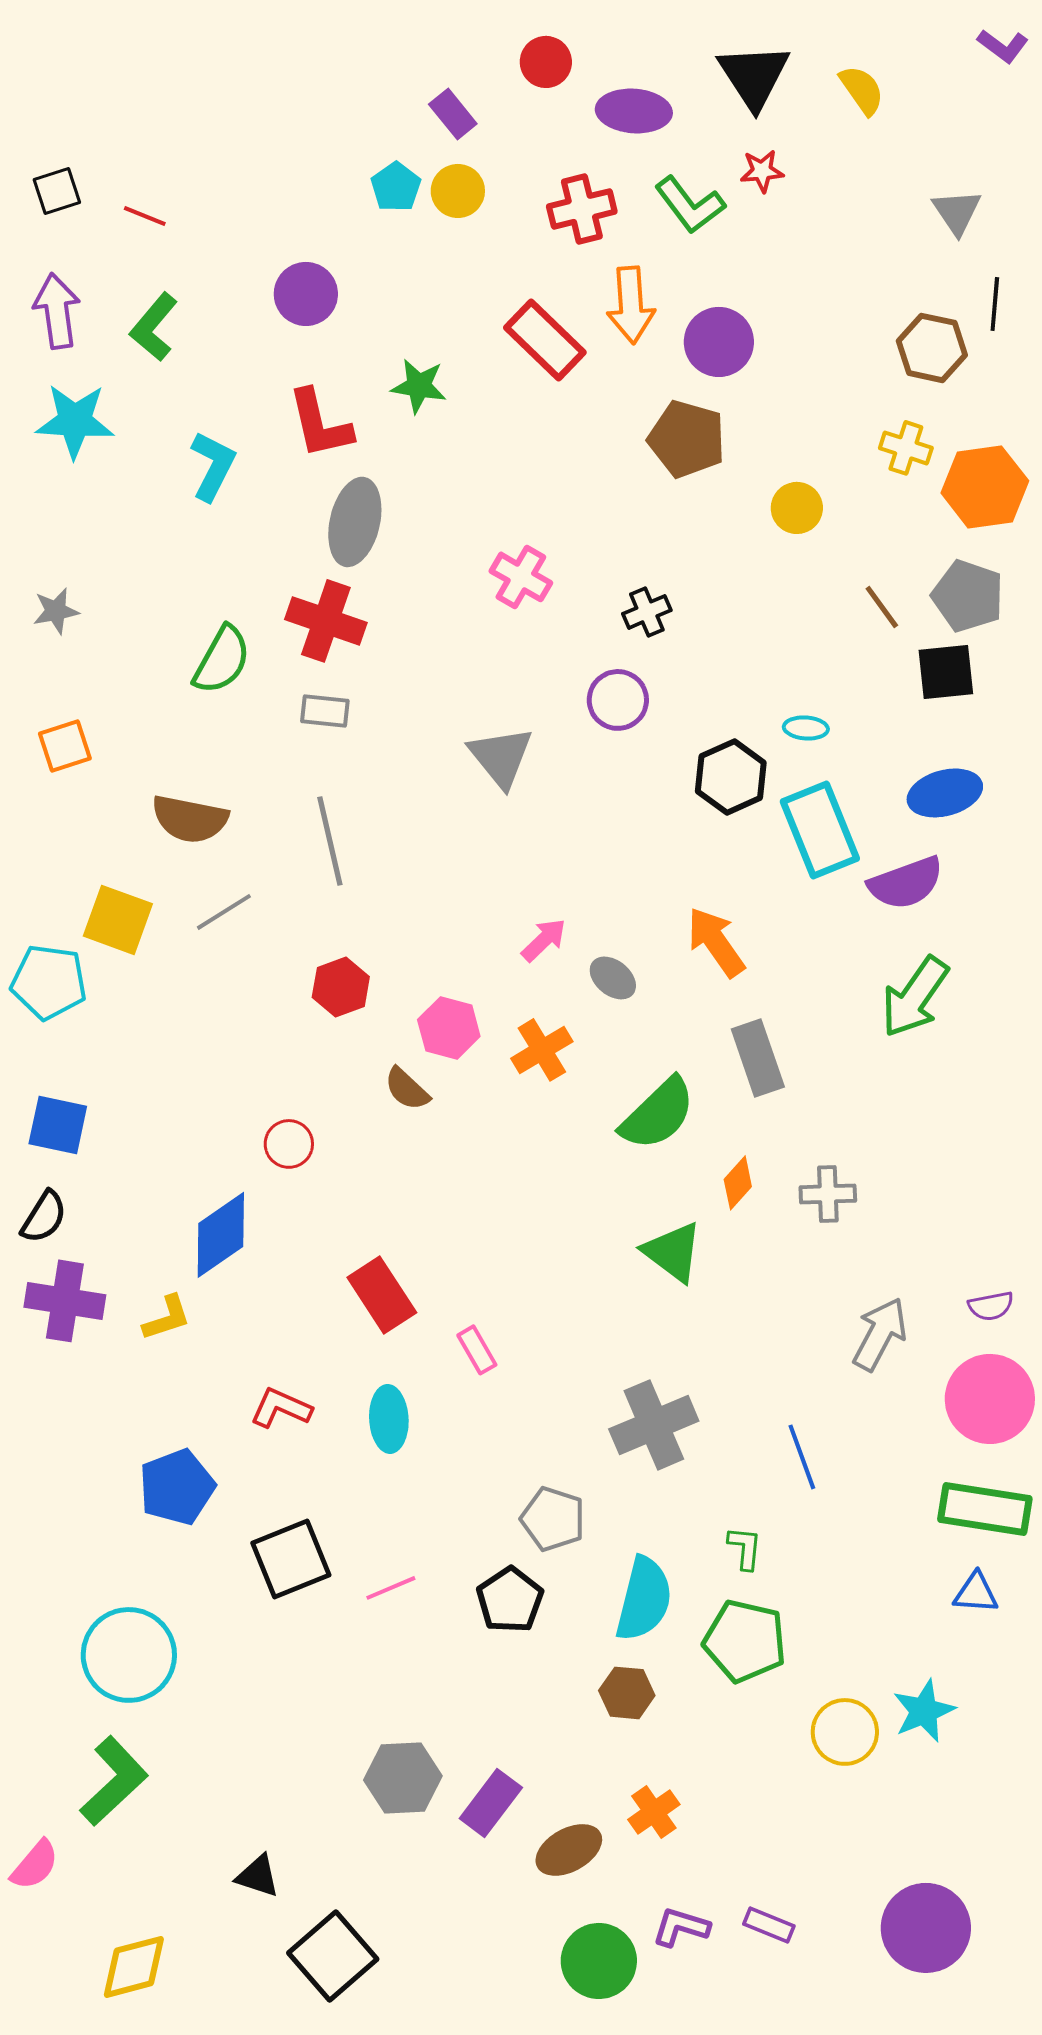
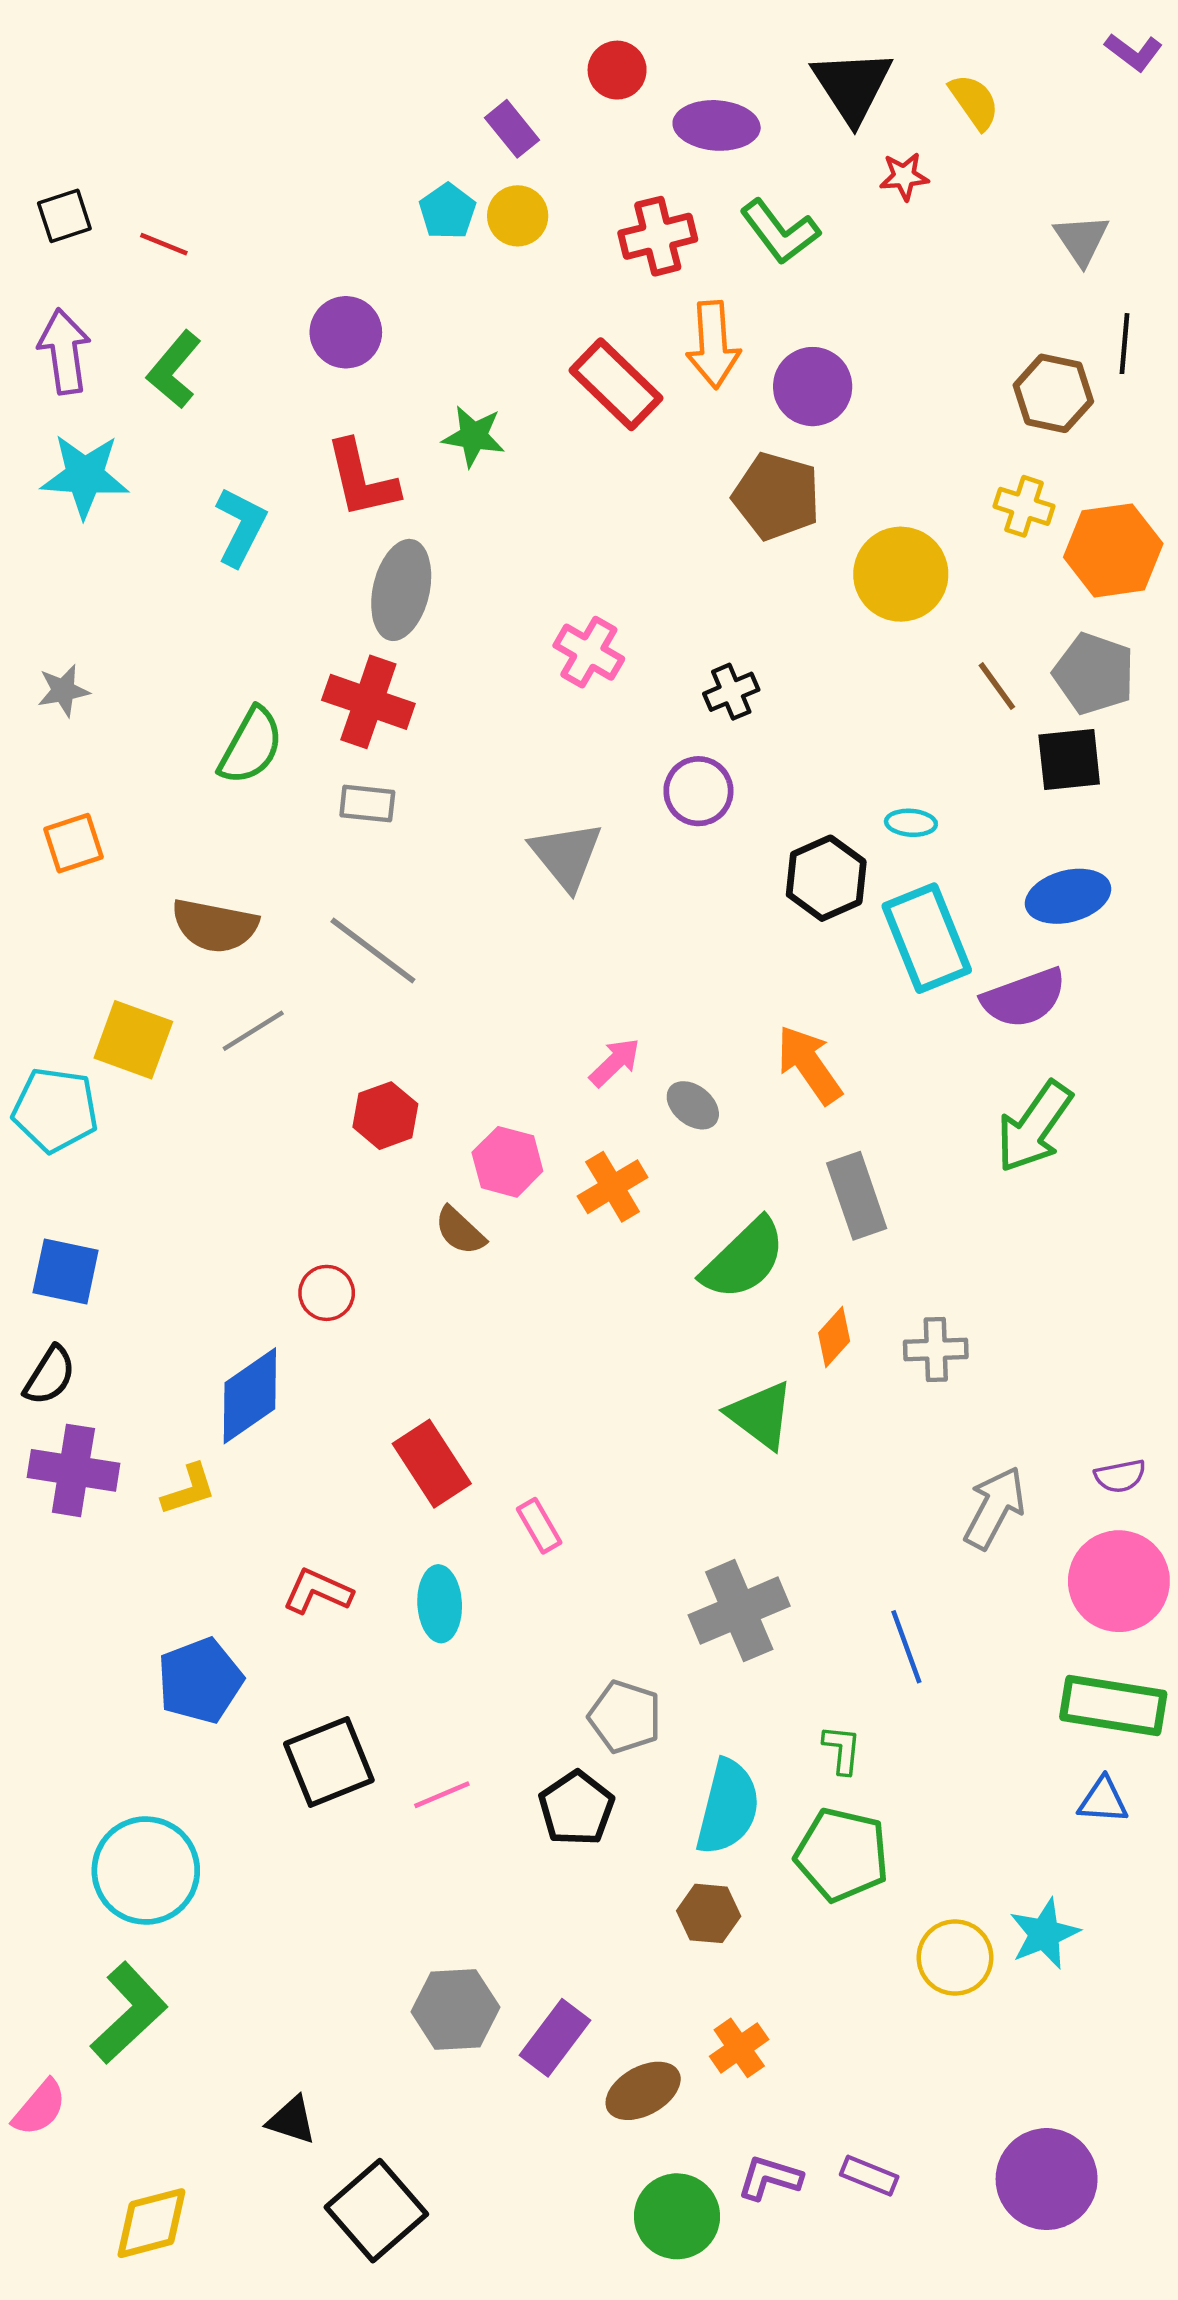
red star: (762, 171) -> (904, 176), moved
yellow circle: (797, 508) -> (901, 574), size x1.6
gray line: (330, 841) -> (373, 950), turned -40

